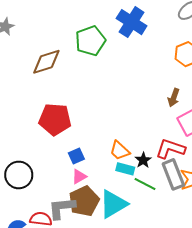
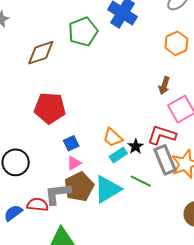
cyan rectangle: (125, 169) -> (118, 155), turned -48
green line: (145, 184) -> (141, 181), moved

